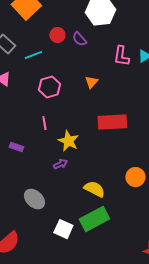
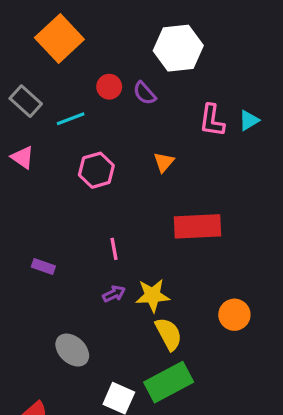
pink line: (44, 123) -> (114, 249), moved
yellow star: (68, 141) -> (153, 295), moved, turned -30
yellow semicircle: (94, 189) -> (169, 334), turned 35

